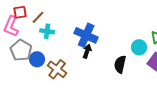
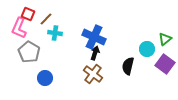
red square: (20, 12) -> (28, 14), turned 32
blue circle: (37, 59) -> (45, 78), moved
brown cross: (57, 69) -> (93, 74), moved

